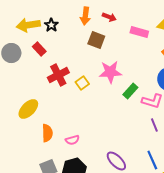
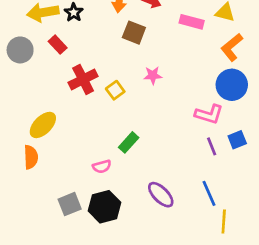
pink star: (110, 72) -> (153, 75), size x0.6
green rectangle: (130, 91) -> (129, 142), moved
orange semicircle: (47, 133) -> (31, 157), moved

